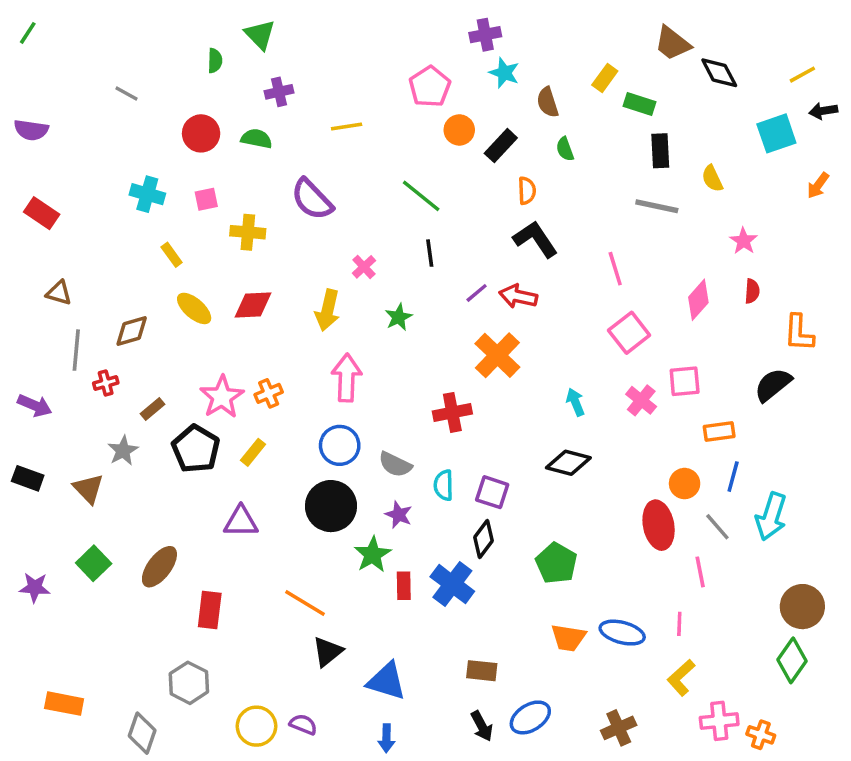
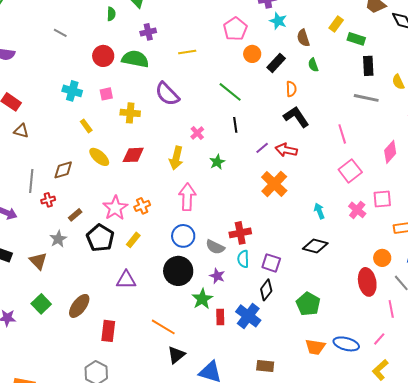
green semicircle: (256, 139) -> (135, 59), size x1.5
brown triangle: (59, 293) -> (21, 131), moved
red cross: (452, 412) -> (240, 233), moved
pink line: (679, 624) -> (379, 339), turned 40

